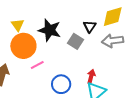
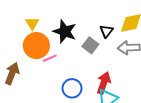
pink line: (37, 65) -> (50, 58), moved
red arrow: (91, 76) -> (104, 83), size x1.5

